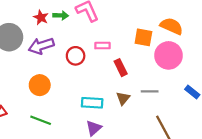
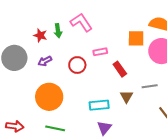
green arrow: (61, 15) -> (58, 31), turned 88
purple arrow: (41, 46) -> (45, 61), size x0.6
orange circle: (40, 85) -> (49, 97), size x1.4

